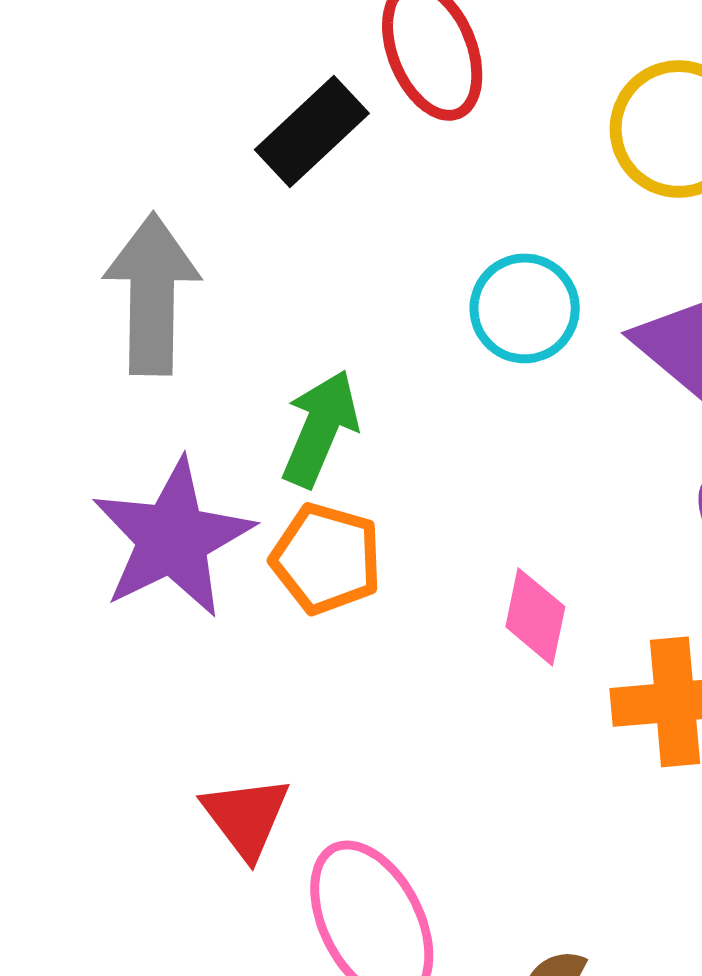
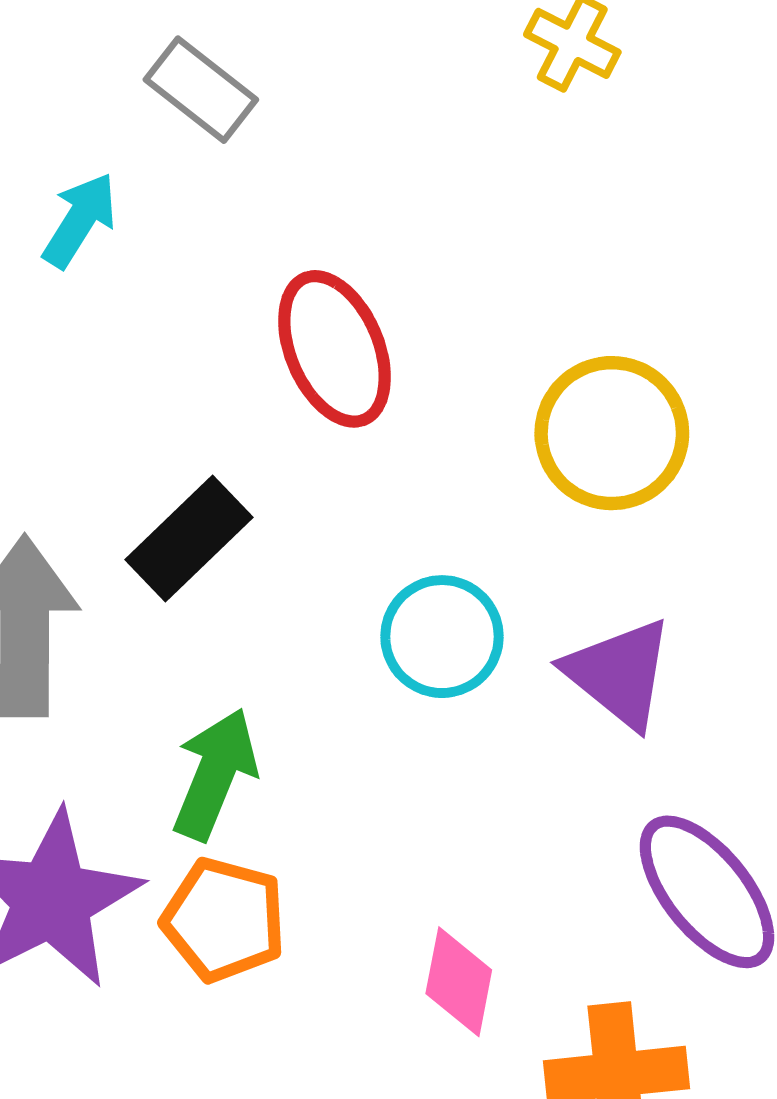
black rectangle: (312, 132) -> (189, 538), moved

